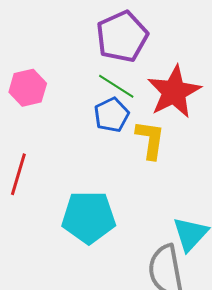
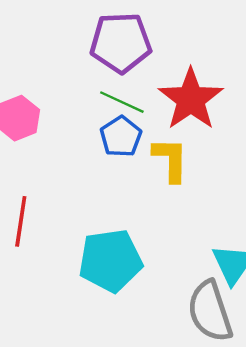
purple pentagon: (122, 37) -> (121, 43), turned 30

